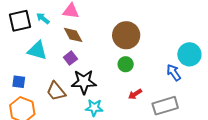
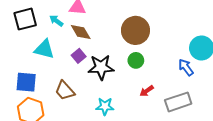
cyan arrow: (43, 18) -> (56, 21), moved
blue square: (19, 82) -> (26, 82), size x1.5
black star: (84, 82) -> (101, 67), moved

